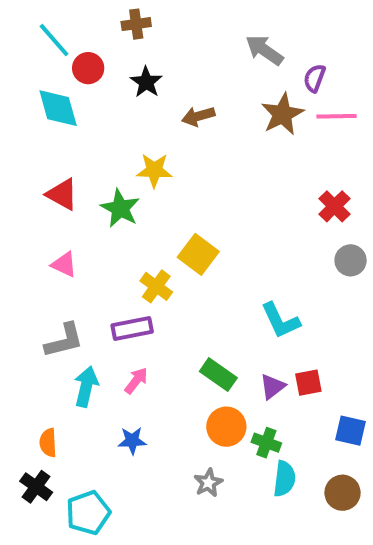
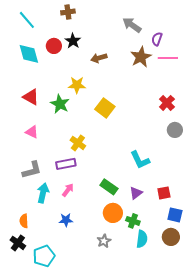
red circle: (88, 68) -> (54, 46), moved
yellow square: (198, 254) -> (105, 108), moved
red square: (308, 383) -> (164, 193), moved
brown circle: (343, 493) -> (171, 237), moved

